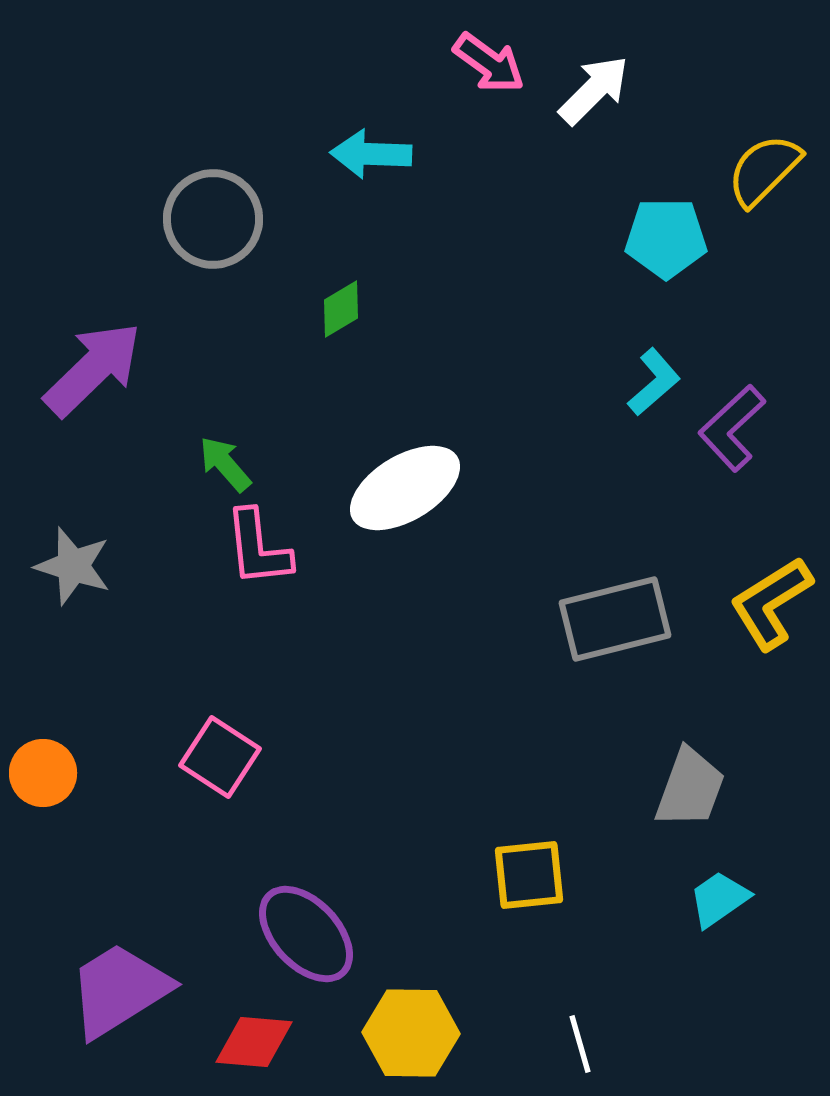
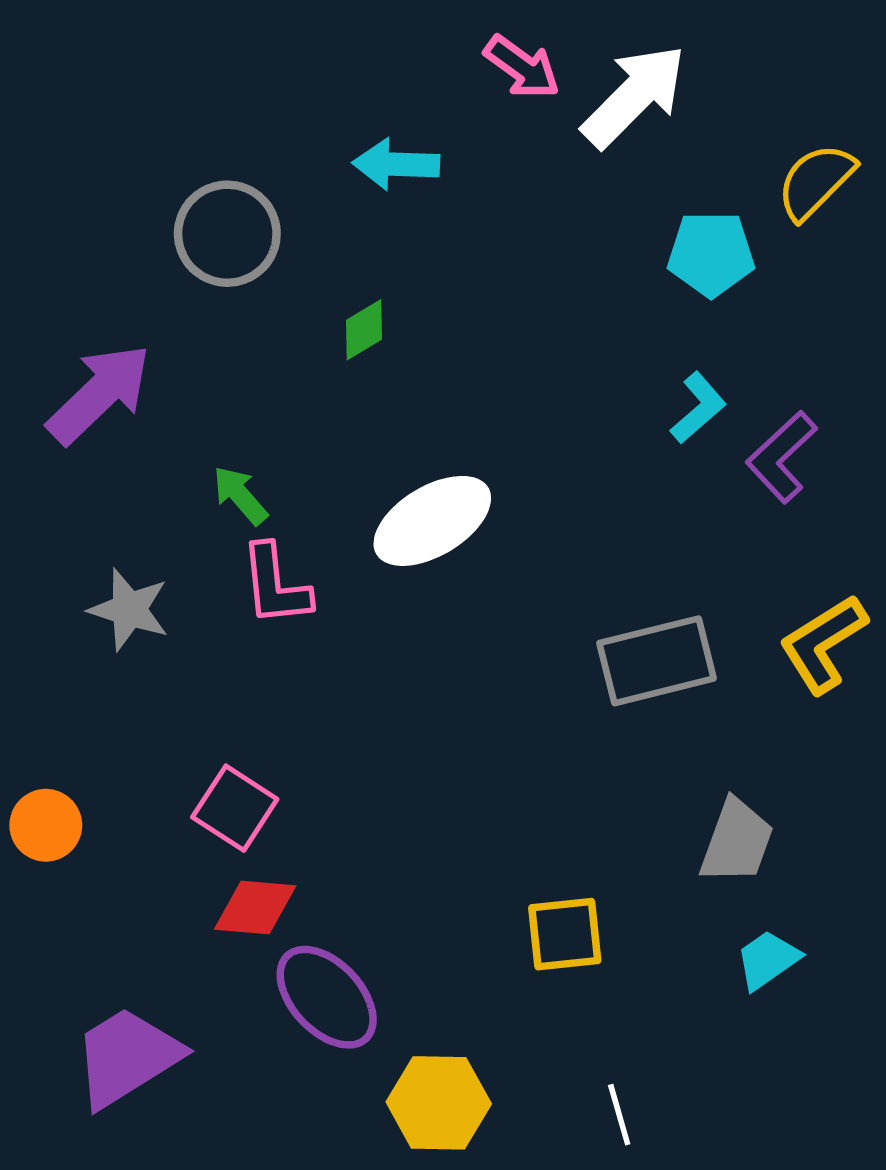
white arrow: (594, 90) -> (634, 96), size x1.4
gray star: (73, 566) -> (129, 610), moved
red diamond: (254, 1042) -> (255, 907), moved

